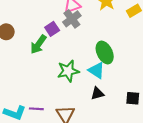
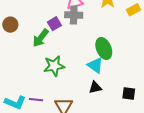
gray cross: (72, 19) -> (74, 15), turned 36
green star: (68, 71) -> (54, 66), moved

